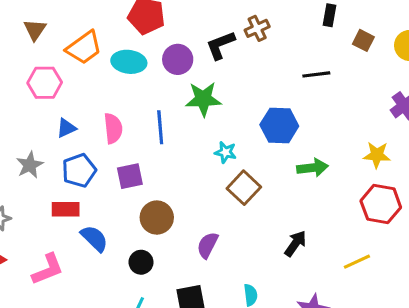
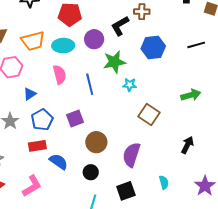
brown cross: (257, 28) -> (142, 12), turned 35
orange trapezoid: (84, 48) -> (33, 41), turned 30
black line: (316, 74) -> (196, 45), moved
blue hexagon: (279, 125) -> (153, 47), moved
pink semicircle: (113, 128) -> (60, 75), moved
cyan star: (225, 152) -> (130, 85), moved
purple semicircle: (208, 245) -> (132, 155), size x1.4

